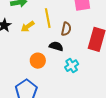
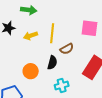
brown semicircle: (66, 29) -> (67, 49), turned 32
black semicircle: (56, 46) -> (52, 63), turned 72

